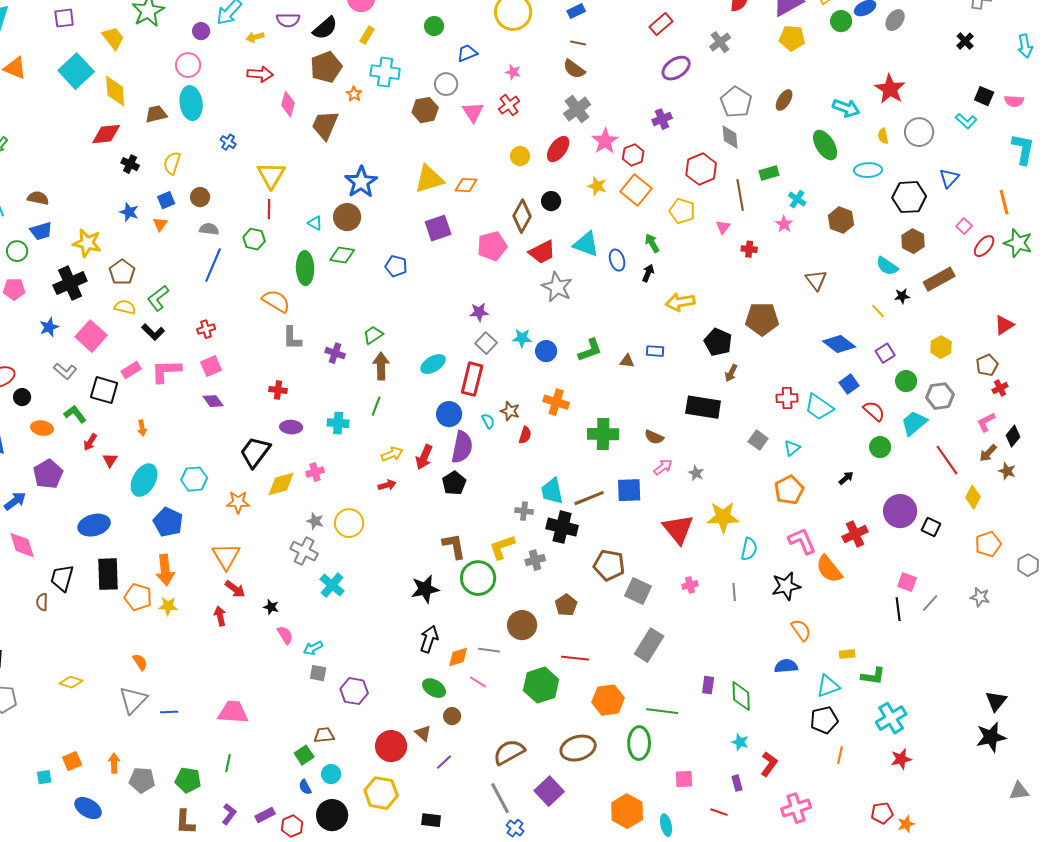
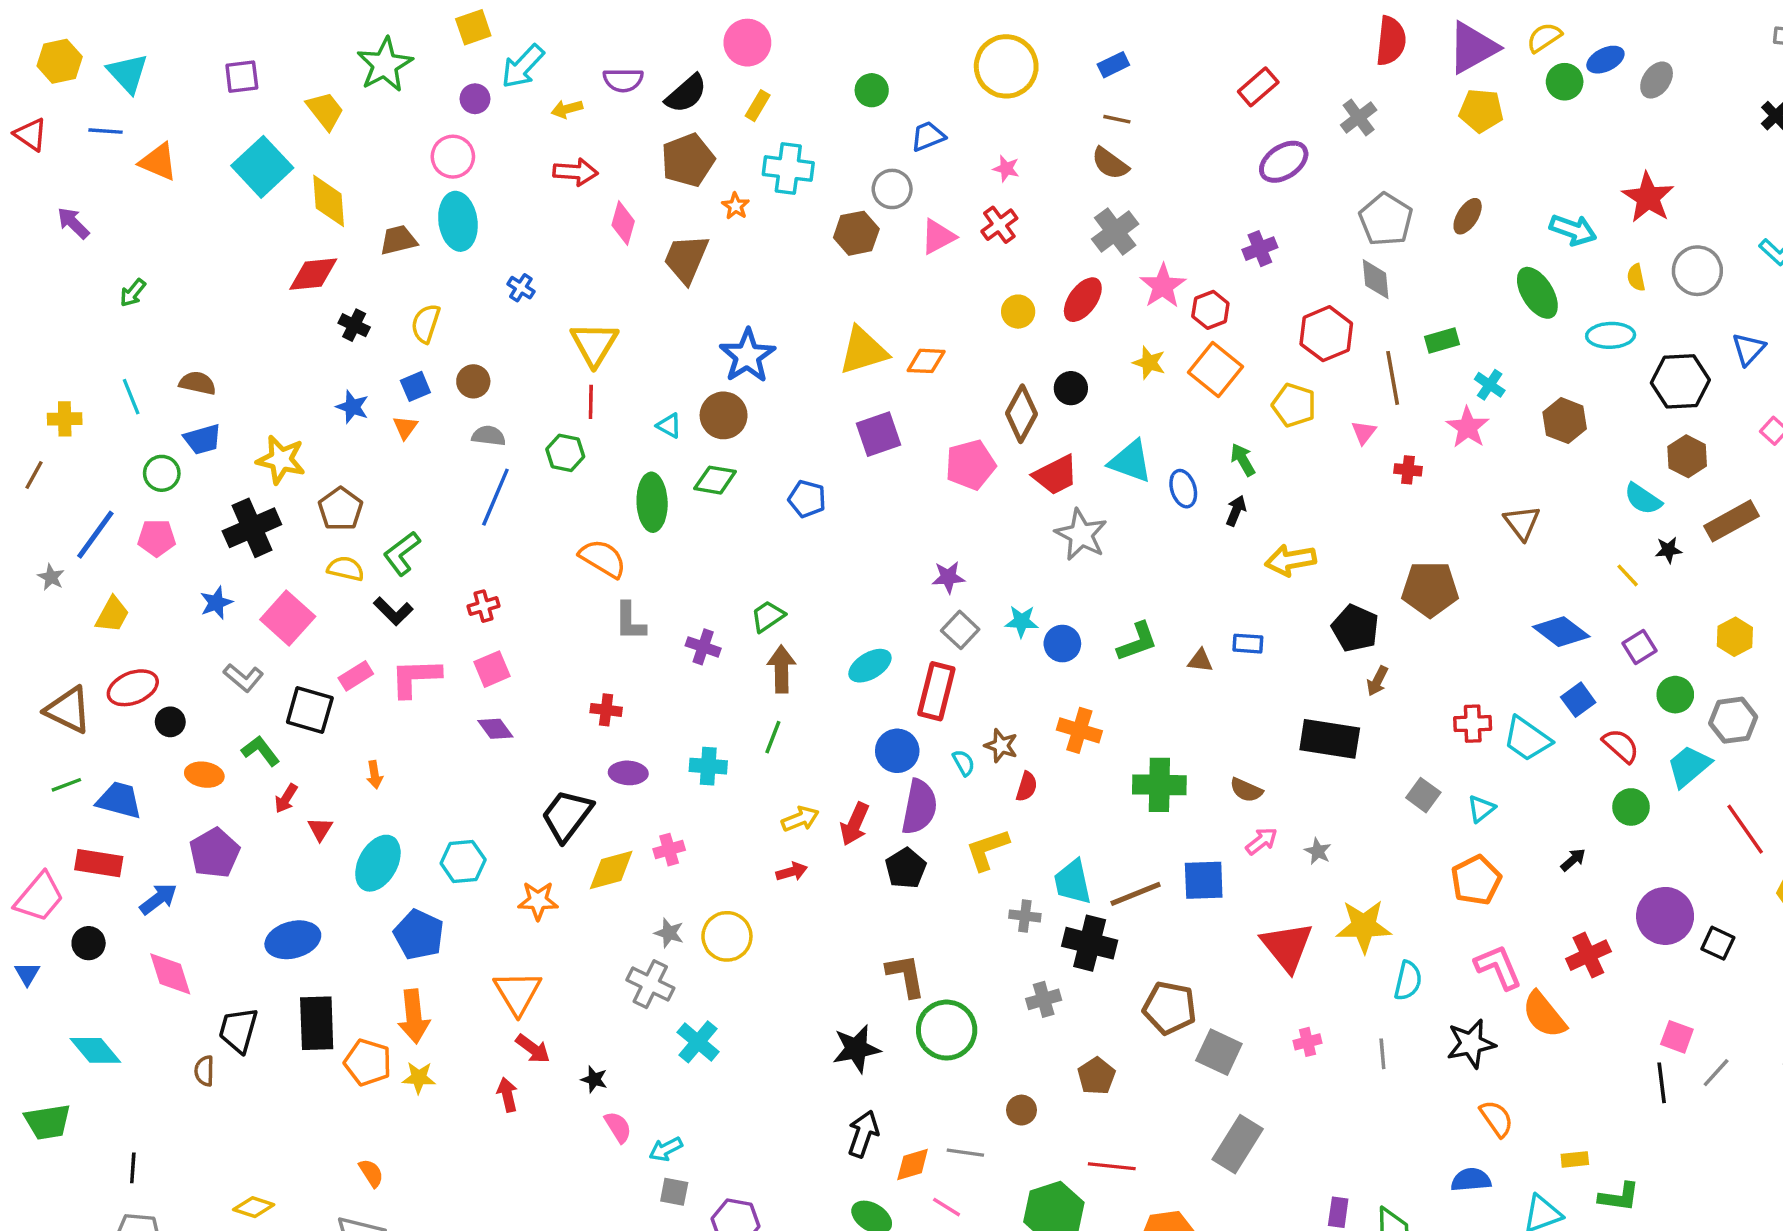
pink triangle: (473, 112) -> (938, 237), turned 35
pink star: (784, 224) -> (1468, 427), size x1.4
yellow L-shape: (502, 547) -> (987, 850), moved
brown circle: (522, 625) -> (1022, 1110), size x0.6

